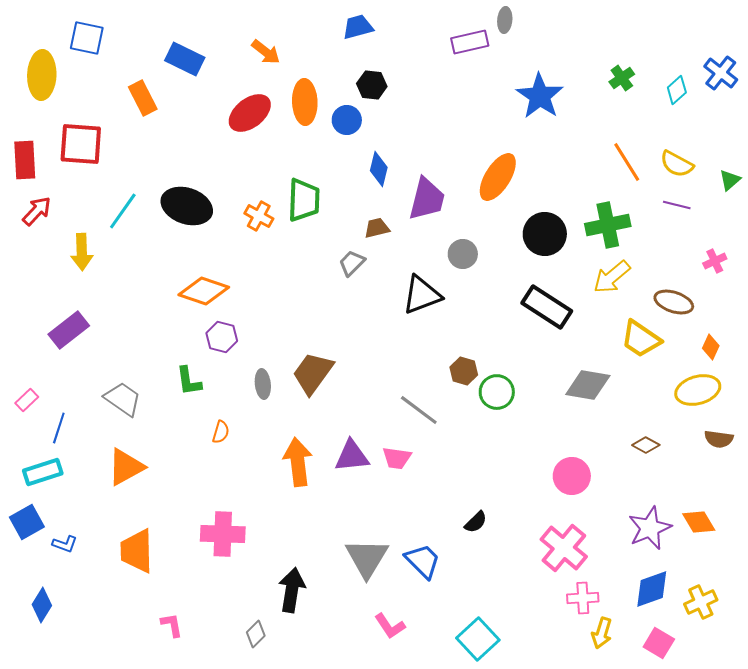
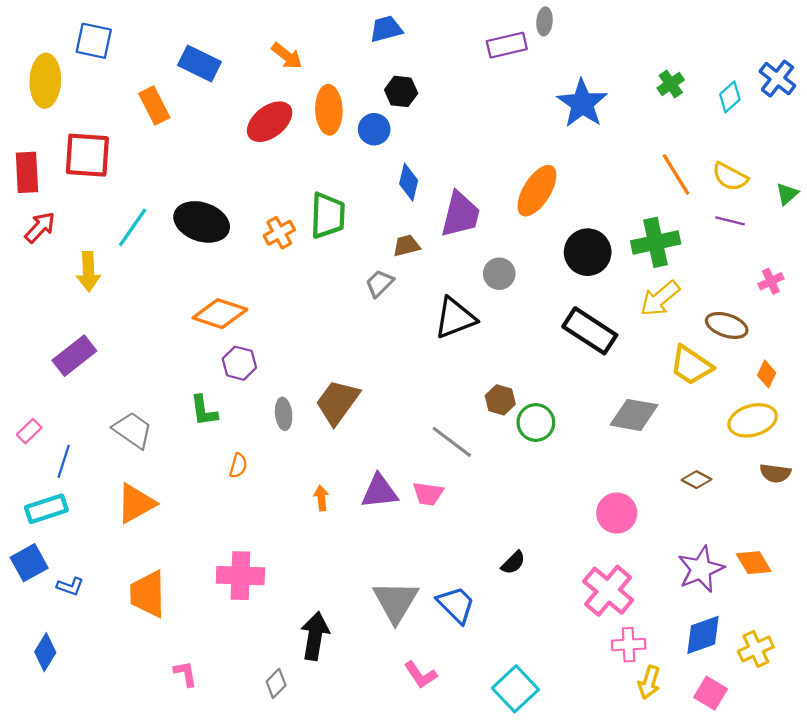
orange cross: (259, 216) -> (279, 233), turned 32
orange arrow: (298, 462) -> (321, 498), size x0.5

